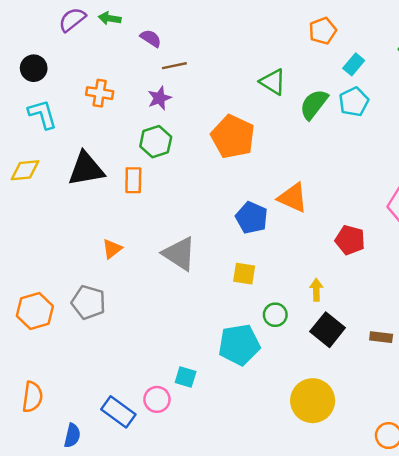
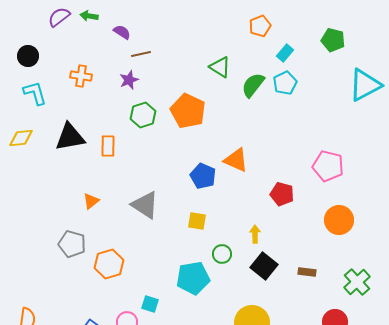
green hexagon: (156, 142) -> (143, 115), moved
orange hexagon: (35, 311) -> (109, 264), moved

